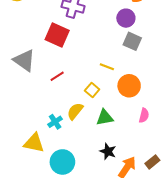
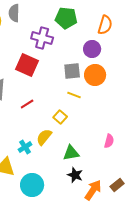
gray square: (132, 41) -> (72, 71), moved, turned -30
orange circle: (129, 86) -> (95, 75), moved
green triangle: (105, 118) -> (71, 153), moved

